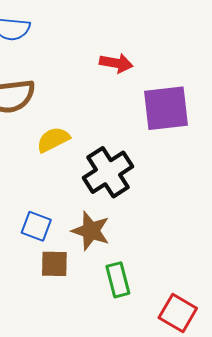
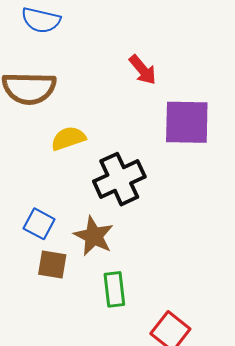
red arrow: (116, 63) -> (143, 70), turned 32

